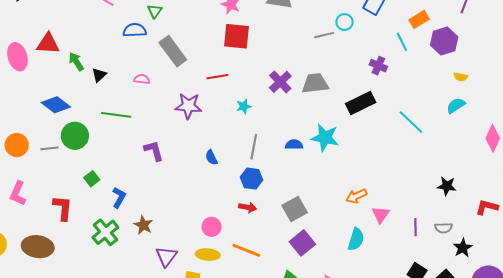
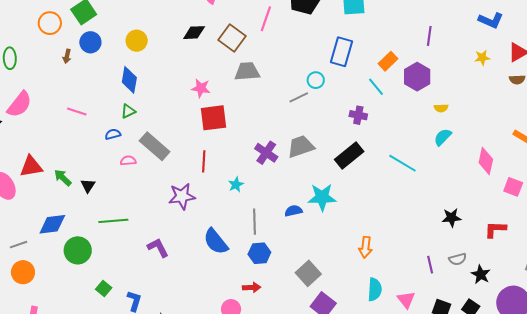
green triangle: (155, 11) -> (128, 111), turned 42
blue semicircle: (135, 30) -> (113, 134), size x0.7
red line: (217, 77) -> (204, 161), turned -65
pink semicircle: (142, 79) -> (128, 161), moved
blue diamond: (56, 105) -> (52, 224), turned -32
gray line: (50, 148) -> (19, 245), moved
blue semicircle: (211, 157) -> (216, 242), size x1.8
orange arrow: (356, 196) -> (365, 247), turned -45
red arrow: (248, 207) -> (252, 287), moved
pink triangle: (381, 215) -> (406, 300), moved

